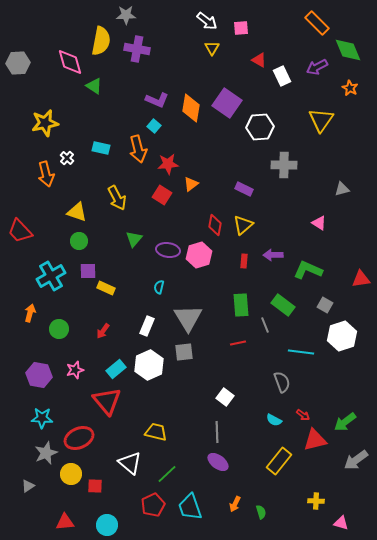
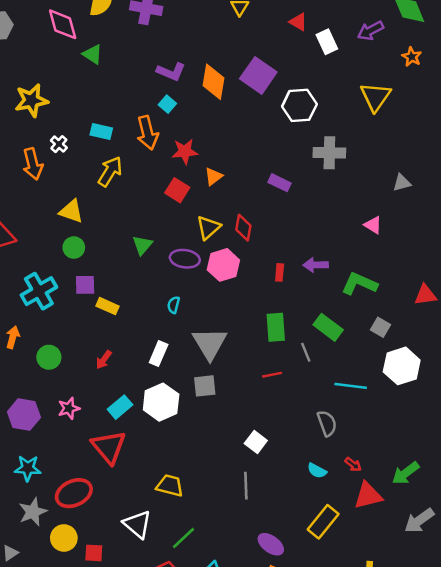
yellow arrow: (117, 198) -> (110, 171), moved, turned -120
yellow triangle: (243, 225) -> (208, 228), moved
purple ellipse: (218, 462) -> (271, 544), moved

